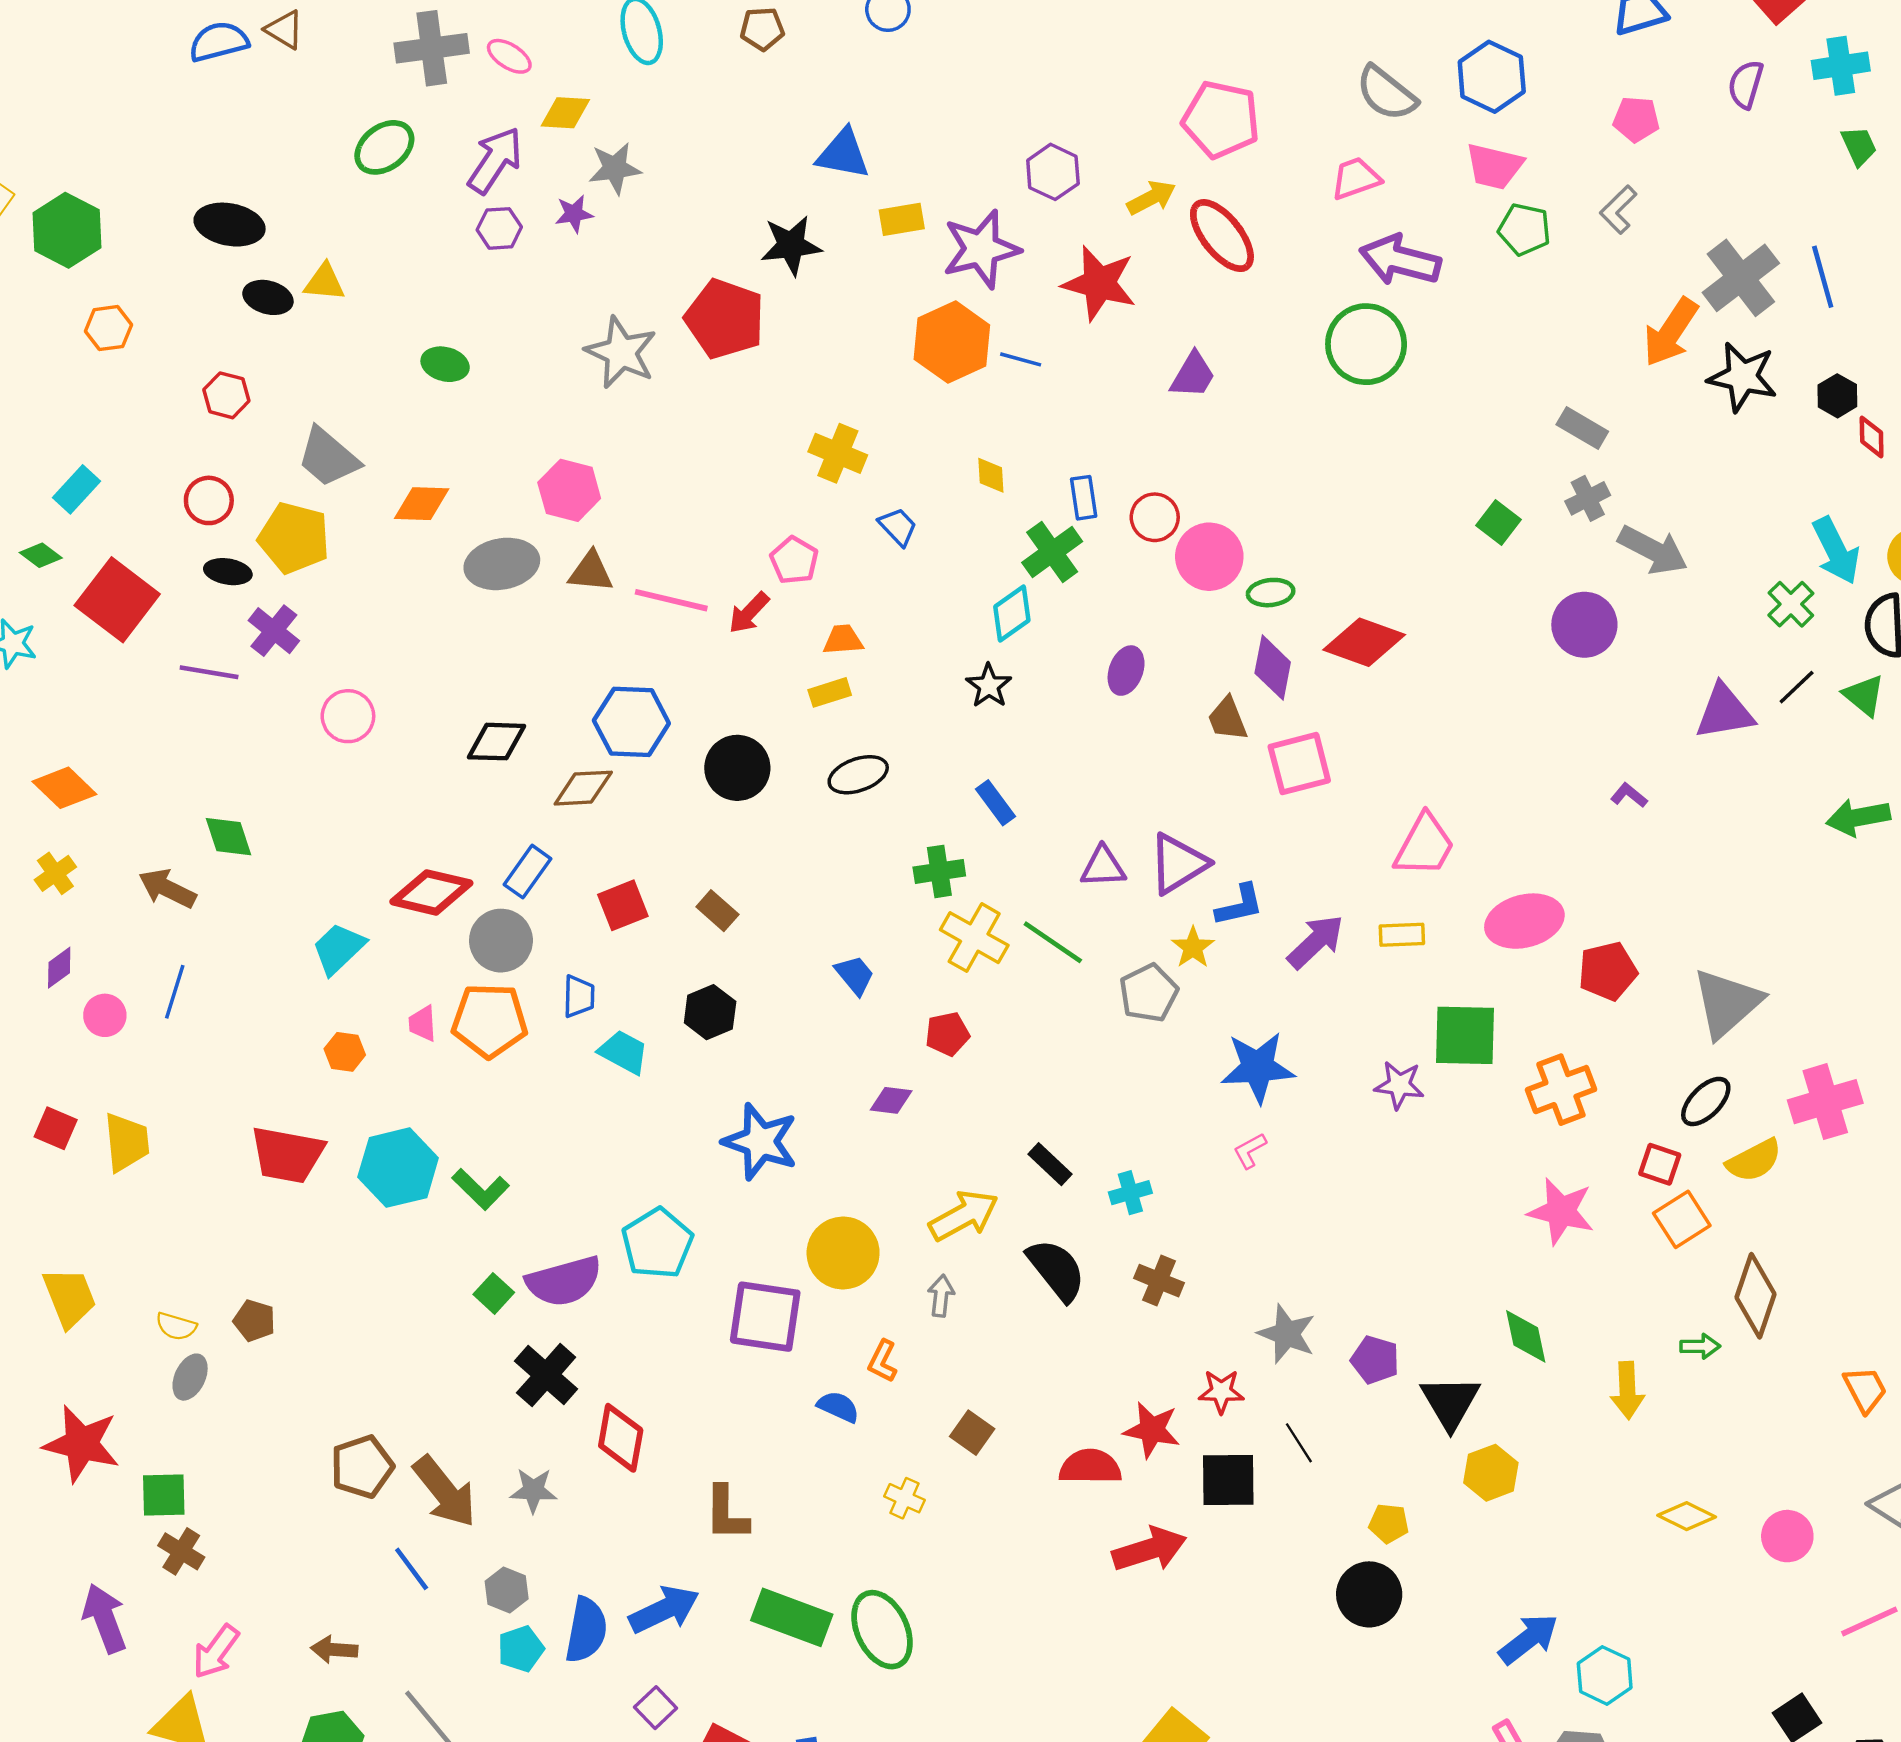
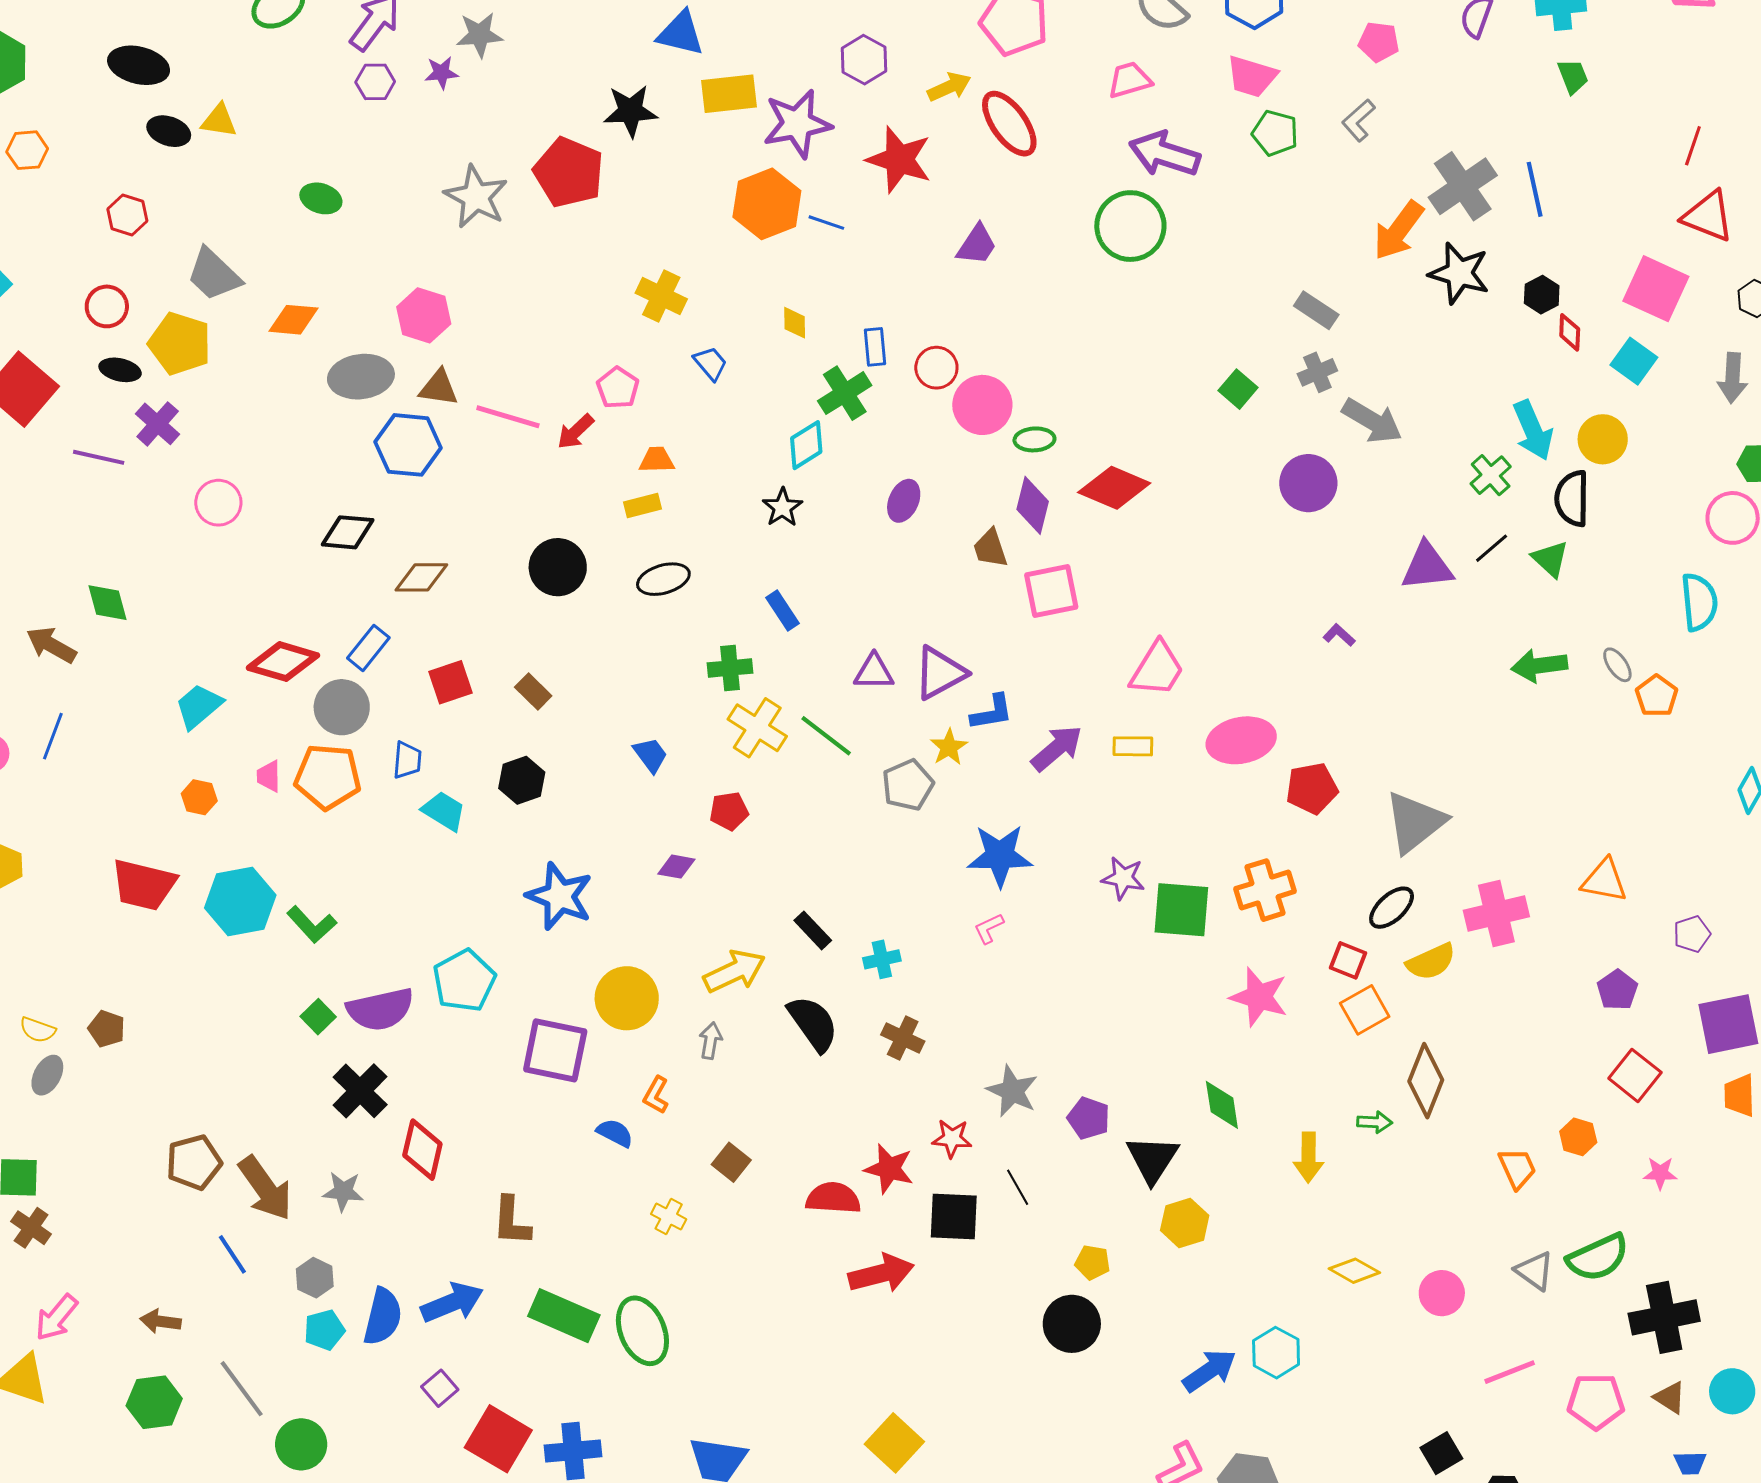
yellow rectangle: (902, 219) -> (729, 94), size x1.4
blue hexagon: (631, 722) -> (408, 445), moved
green square: (1465, 1035) -> (1181, 910), moved
cyan hexagon: (1605, 1675) -> (1276, 1353), moved

